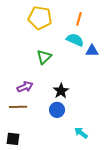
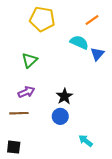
orange line: (79, 19) -> (92, 20), moved, turned 40
blue triangle: (92, 51) -> (97, 54), turned -48
green triangle: (44, 57) -> (30, 60), moved

